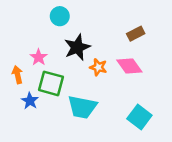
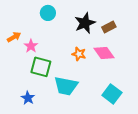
black star: (77, 47) -> (85, 23), moved
orange arrow: (17, 75) -> (14, 37), moved, turned 72
blue star: (30, 101) -> (28, 98), moved

